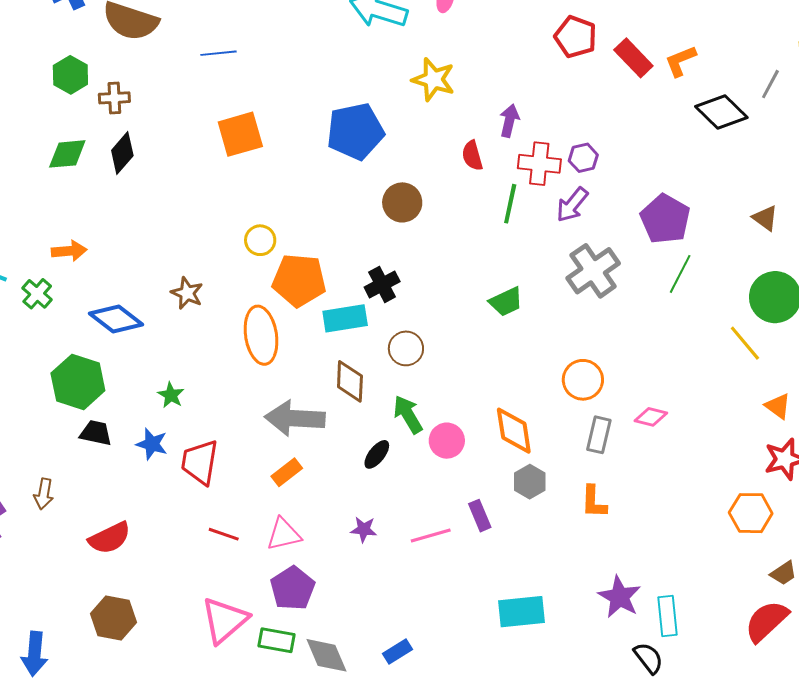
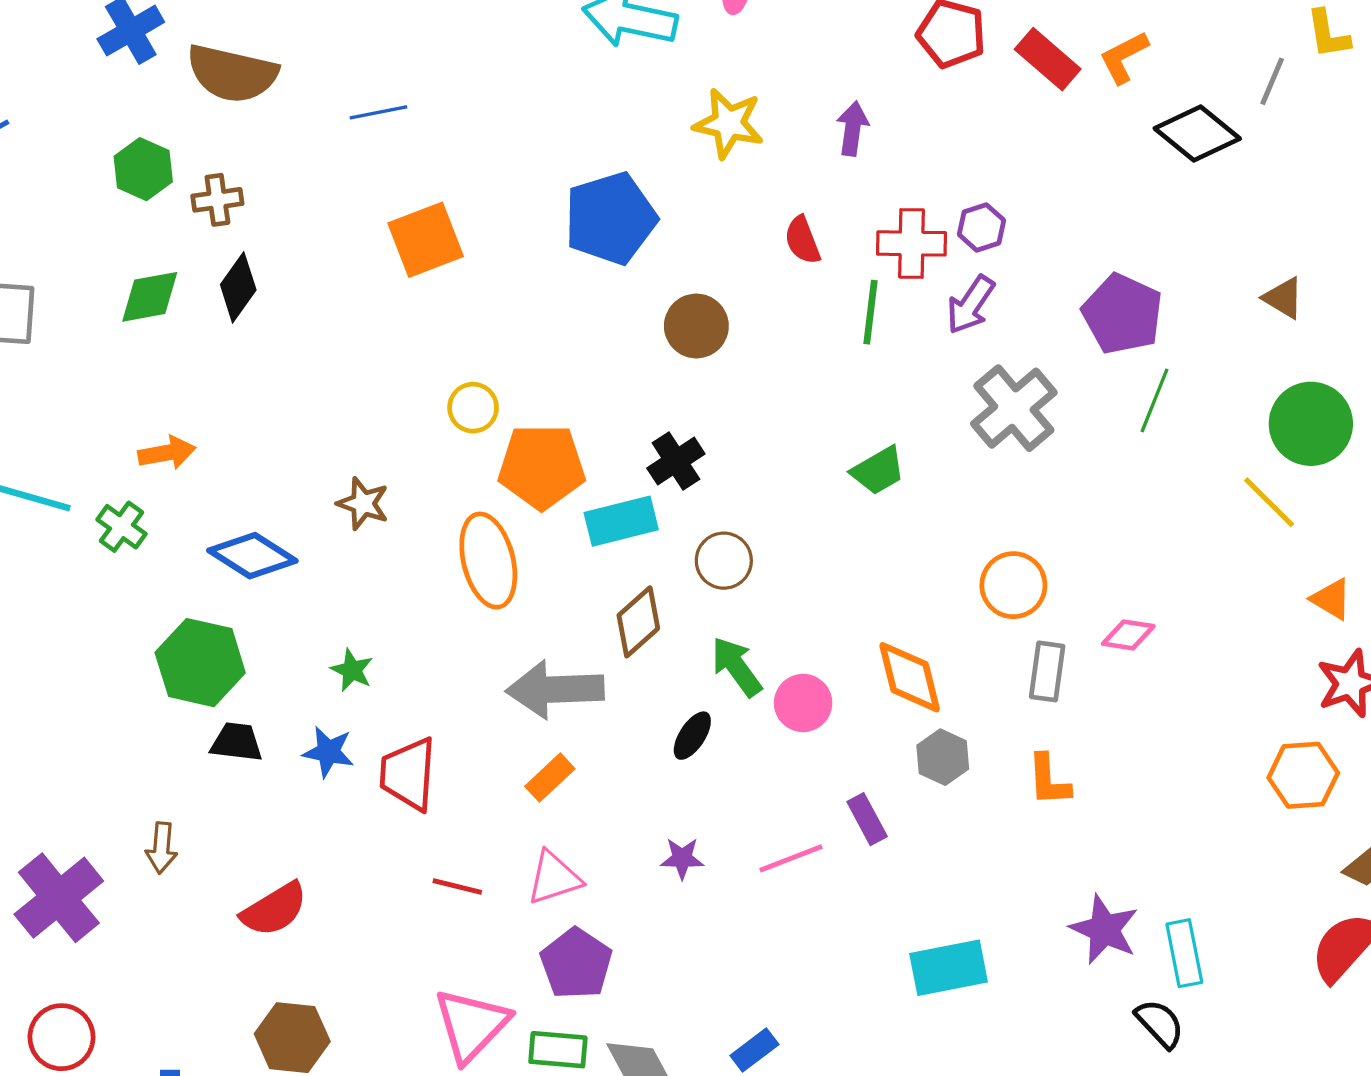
purple arrow: (509, 121) -> (853, 129), moved
brown diamond: (350, 381) -> (638, 622), turned 51

